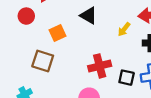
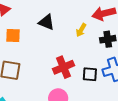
orange square: (58, 33) -> (13, 35), moved, turned 35

